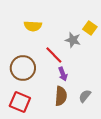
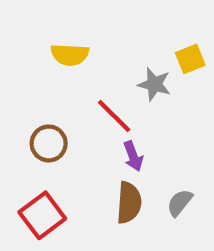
yellow square: (90, 28) -> (190, 59), turned 32
brown circle: (23, 68) -> (49, 143), size x0.7
red square: (20, 102) -> (42, 215), turned 30

